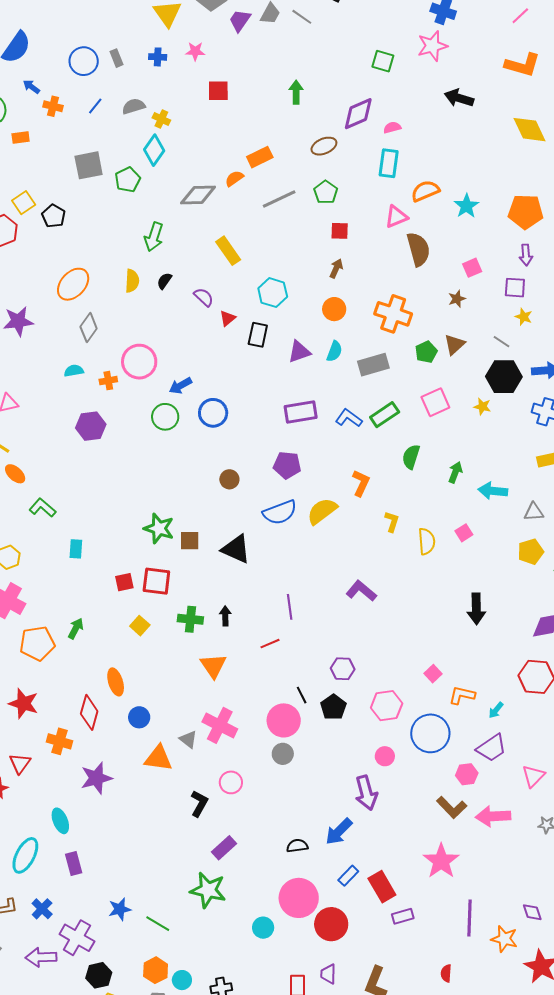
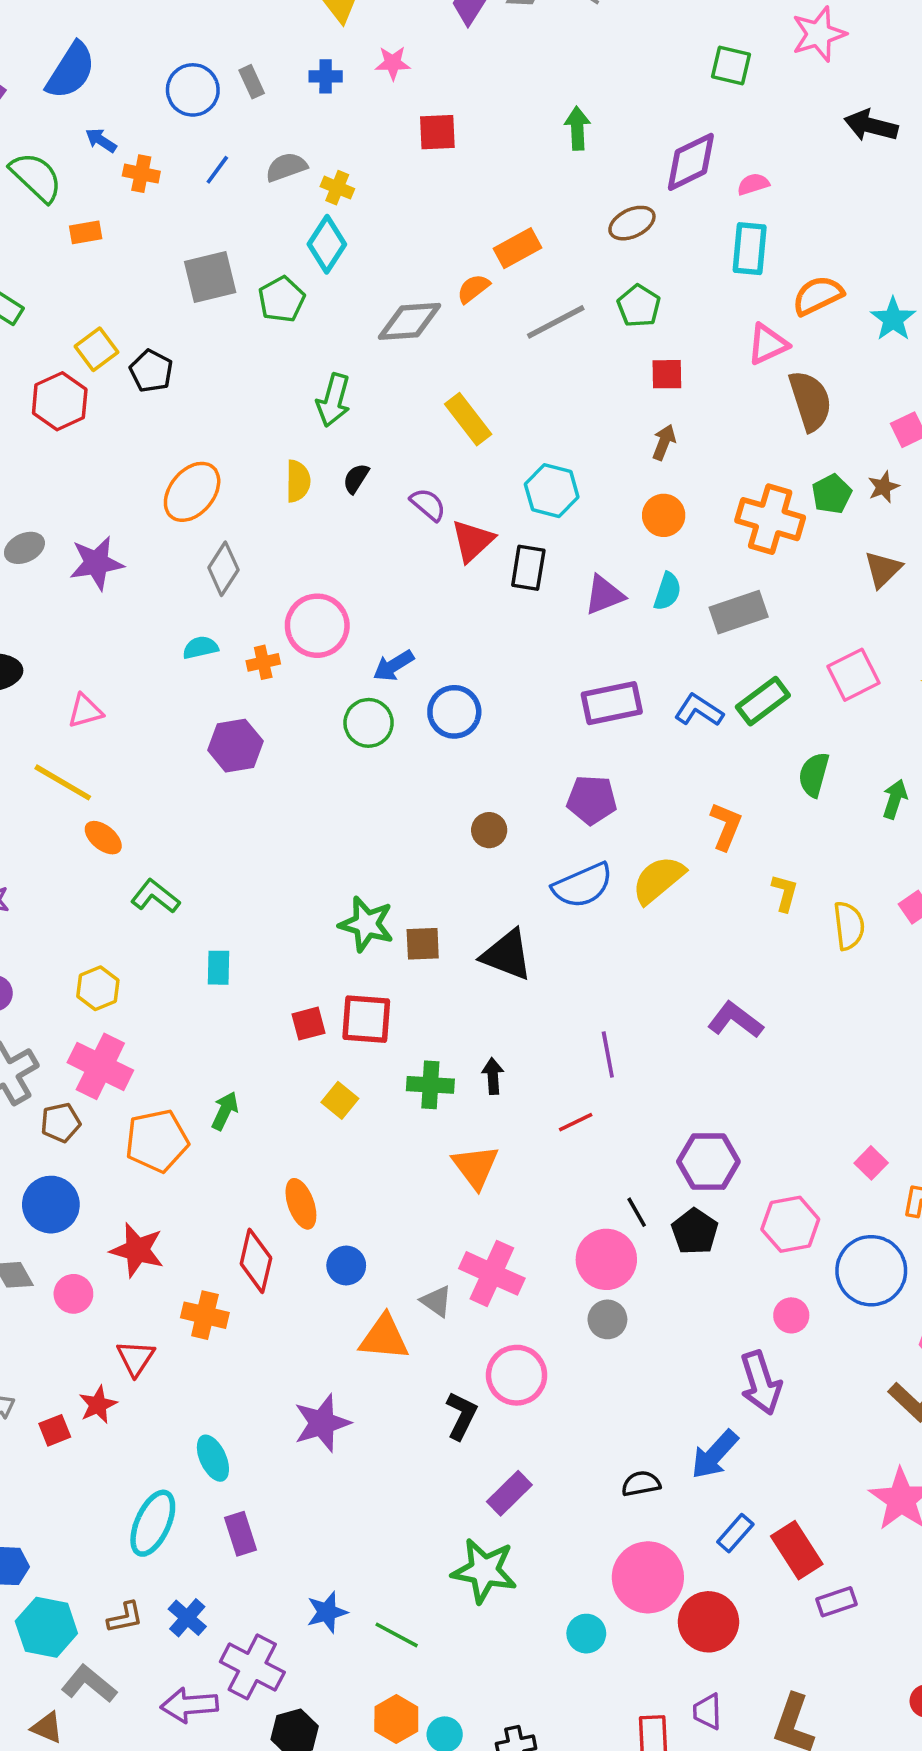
red triangle: (228, 318) -> (473, 541), size x1.5
green pentagon: (426, 352) -> (832, 494), moved
purple hexagon: (343, 669) -> (708, 1162), size x1.4
purple star: (96, 778) -> (322, 1423), moved
pink circle: (231, 782) -> (517, 1375), size x1.4

